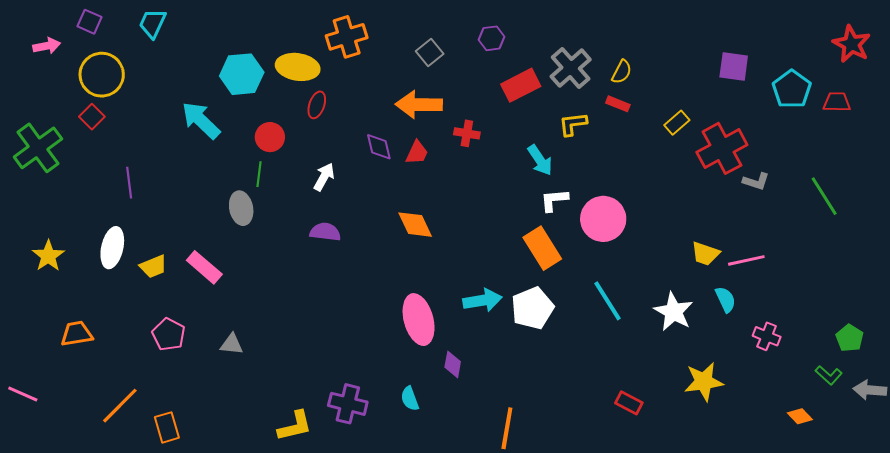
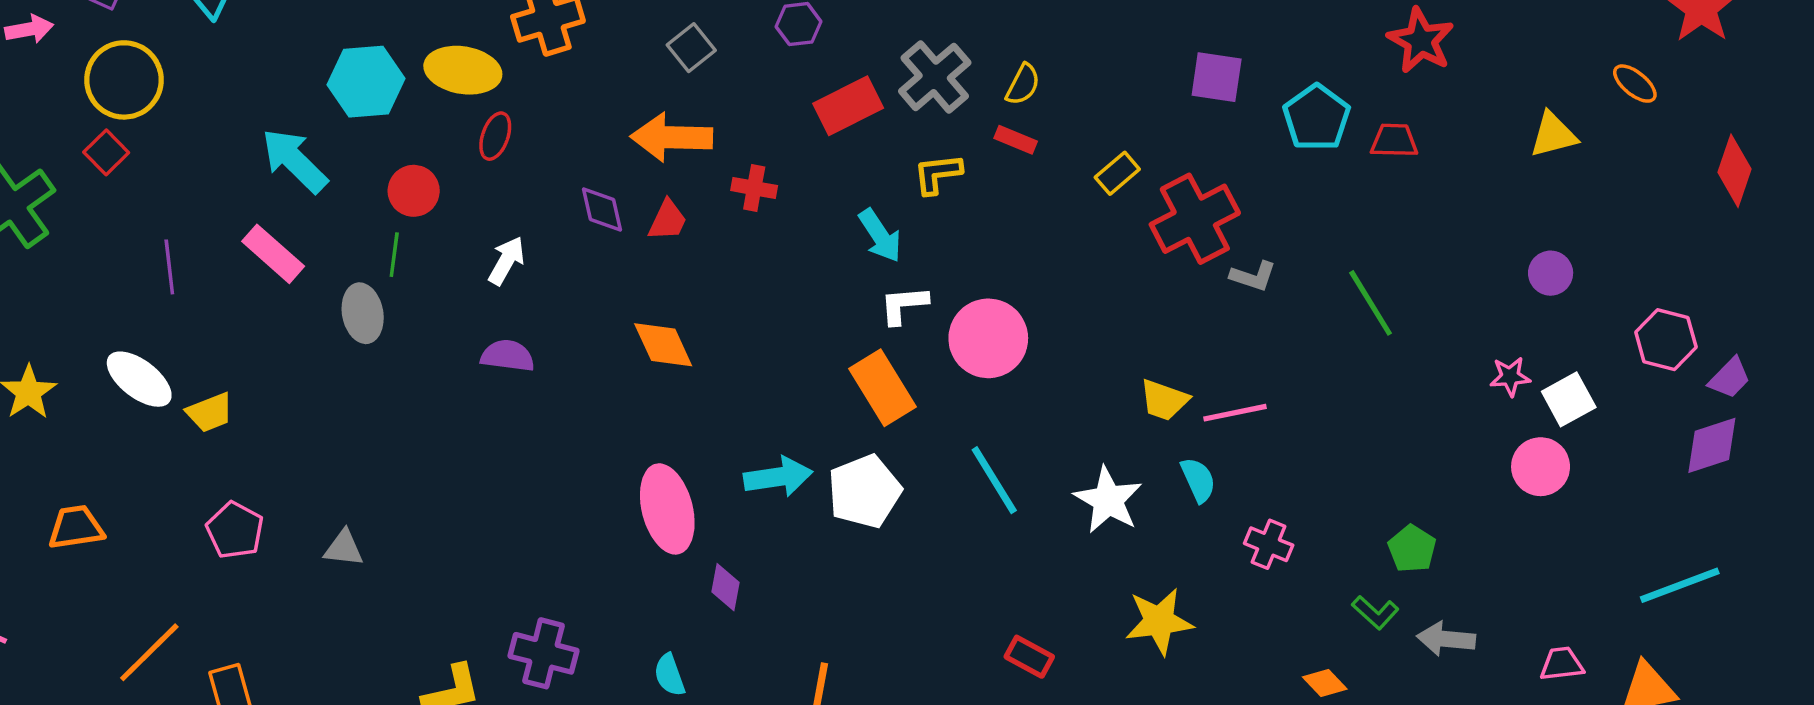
white ellipse: (112, 248) -> (139, 379), turned -66
pink rectangle: (204, 267) -> (273, 254), moved
cyan semicircle: (410, 399) -> (670, 675), moved

